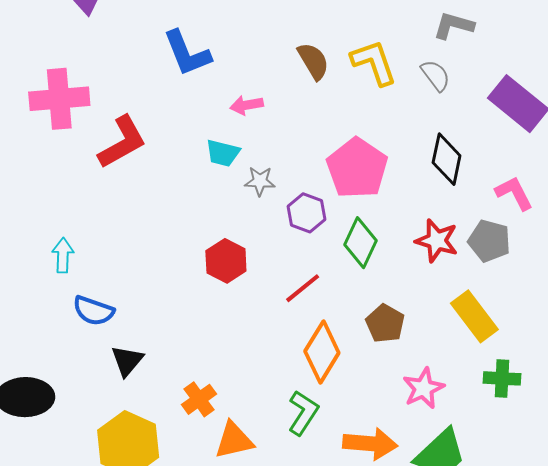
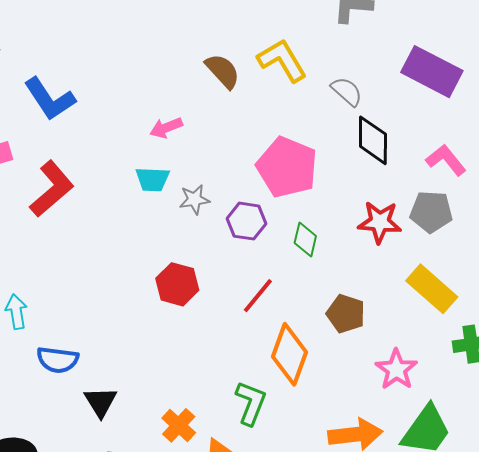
blue L-shape: (187, 53) -> (50, 99), moved
gray semicircle: (436, 75) -> (347, 91), moved
green diamond: (360, 243) -> (305, 239), size x0.7
green L-shape: (303, 413) -> (251, 403), moved

